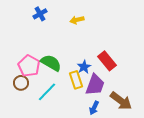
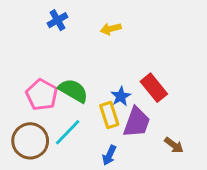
brown circle: (21, 83) -> (30, 141), moved, size x1.6
brown arrow: (121, 101) -> (174, 145), size x0.6
blue arrow: (94, 108) -> (109, 155), moved

